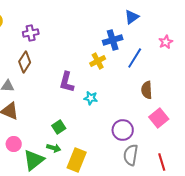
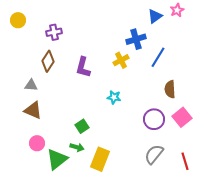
pink star: (166, 42) -> (177, 10), moved
purple L-shape: (67, 82) -> (83, 67), moved
purple circle: (123, 130) -> (154, 119), moved
gray semicircle: (131, 155) -> (154, 154), turned 30

